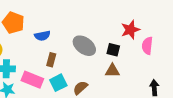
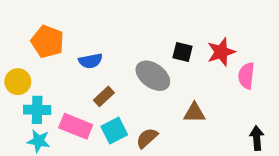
black square: (113, 50) -> (183, 52), moved
brown rectangle: (51, 60) -> (104, 96), turned 32

